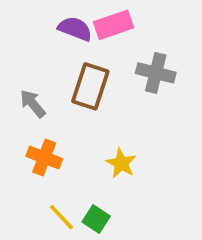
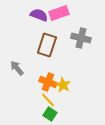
gray arrow: (33, 104) -> (17, 68), moved
orange cross: (44, 157) -> (48, 82), moved
yellow line: (62, 217) -> (48, 100), moved

